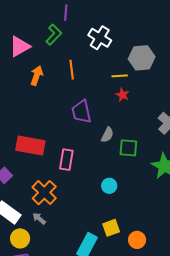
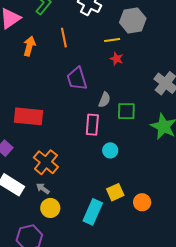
pink rectangle: (66, 160) -> (92, 125), moved
yellow circle: (20, 238) -> (50, 208), moved

